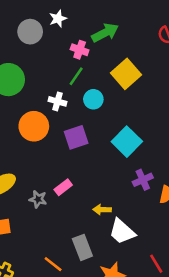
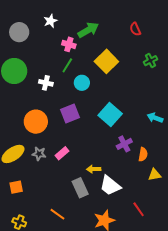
gray circle: (30, 32) -> (19, 32), moved
white cross: (58, 101) -> (46, 83), moved
orange circle: (34, 126) -> (36, 122), moved
gray star: (38, 199) -> (39, 154), moved
gray rectangle: (82, 247) -> (80, 188), moved

